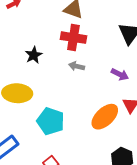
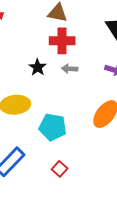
black star: (34, 55) -> (38, 67), moved

